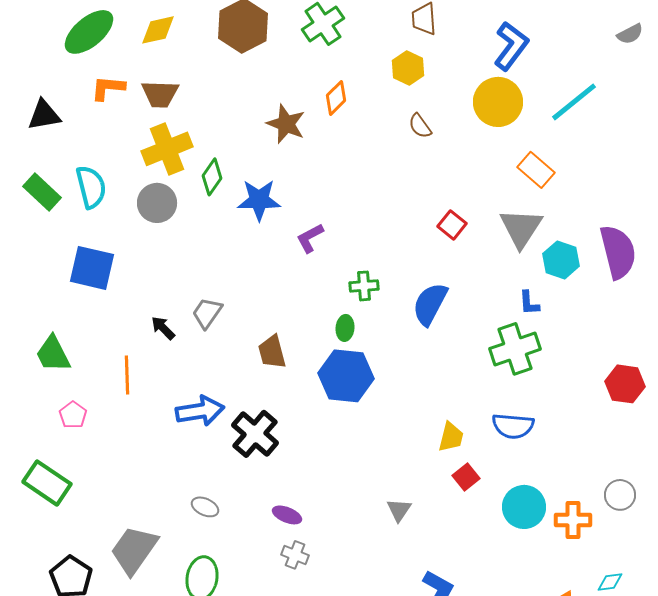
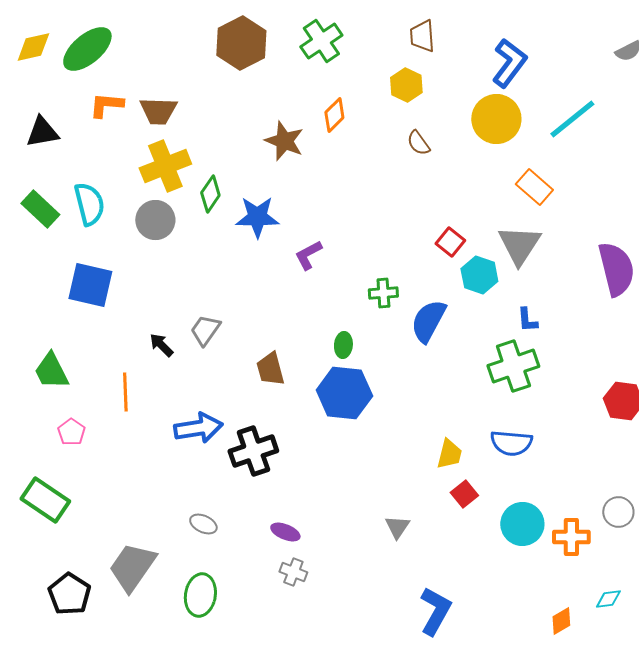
yellow diamond: (158, 30) -> (33, 47), moved
cyan hexagon: (561, 260) -> (479, 275), moved
green cross: (364, 286) -> (383, 293), moved
black cross: (255, 434) -> (253, 451), turned 30

